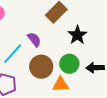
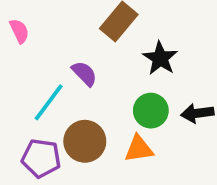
brown circle: (41, 67) -> (85, 141), moved

